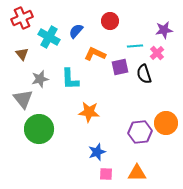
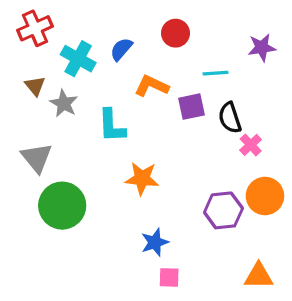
pink cross: (157, 53) -> (251, 145), moved
gray star: (40, 79) -> (64, 103), moved, turned -30
orange triangle: (137, 173) -> (259, 276), moved

